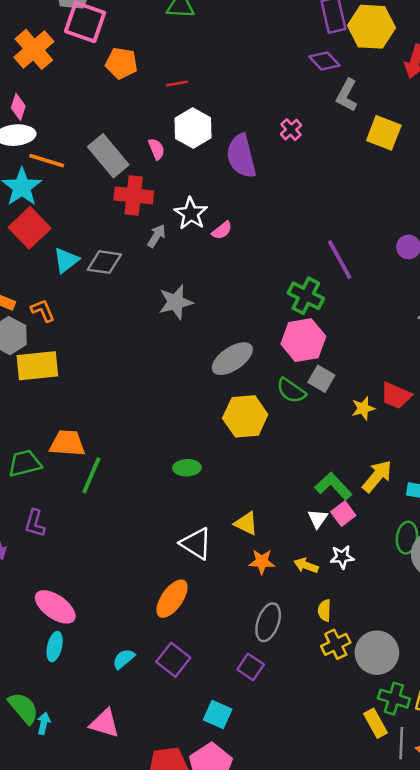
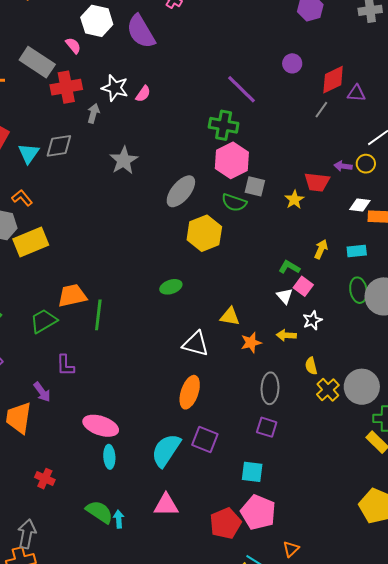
yellow arrow: (377, 476) -> (321, 249), size x0.7
green L-shape: (333, 486) -> (289, 267), size x0.7
cyan semicircle: (124, 659) -> (166, 450), size x1.8

